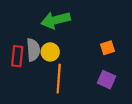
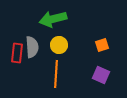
yellow circle: (50, 52) -> (59, 45), moved

